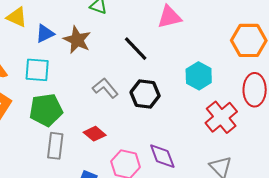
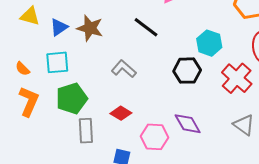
black hexagon: (145, 94) -> (187, 71), moved

